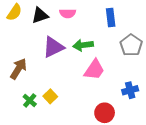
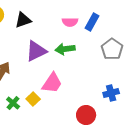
pink semicircle: (68, 13) -> (70, 22), moved
blue rectangle: (111, 17) -> (92, 22), turned 36
pink trapezoid: (94, 70) -> (52, 83), moved

